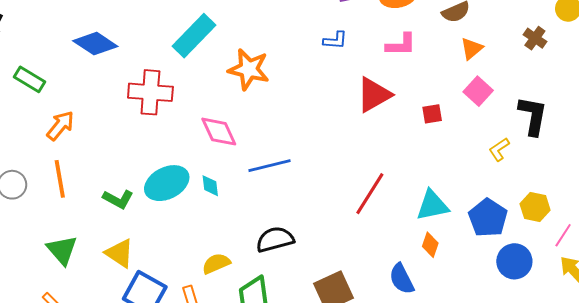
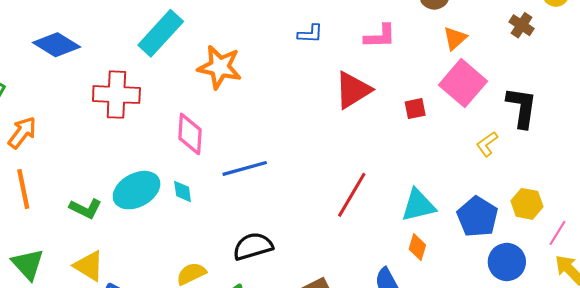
pink square: (478, 91) -> (463, 83), size x1.5
pink diamond: (219, 132) -> (190, 134), turned 30

